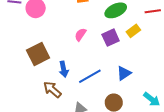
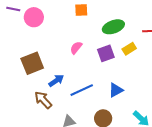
blue arrow: (64, 69) -> (56, 81), turned -119

